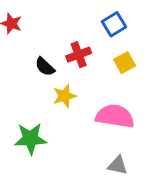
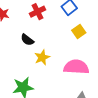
red cross: (79, 55) -> (37, 12), moved

